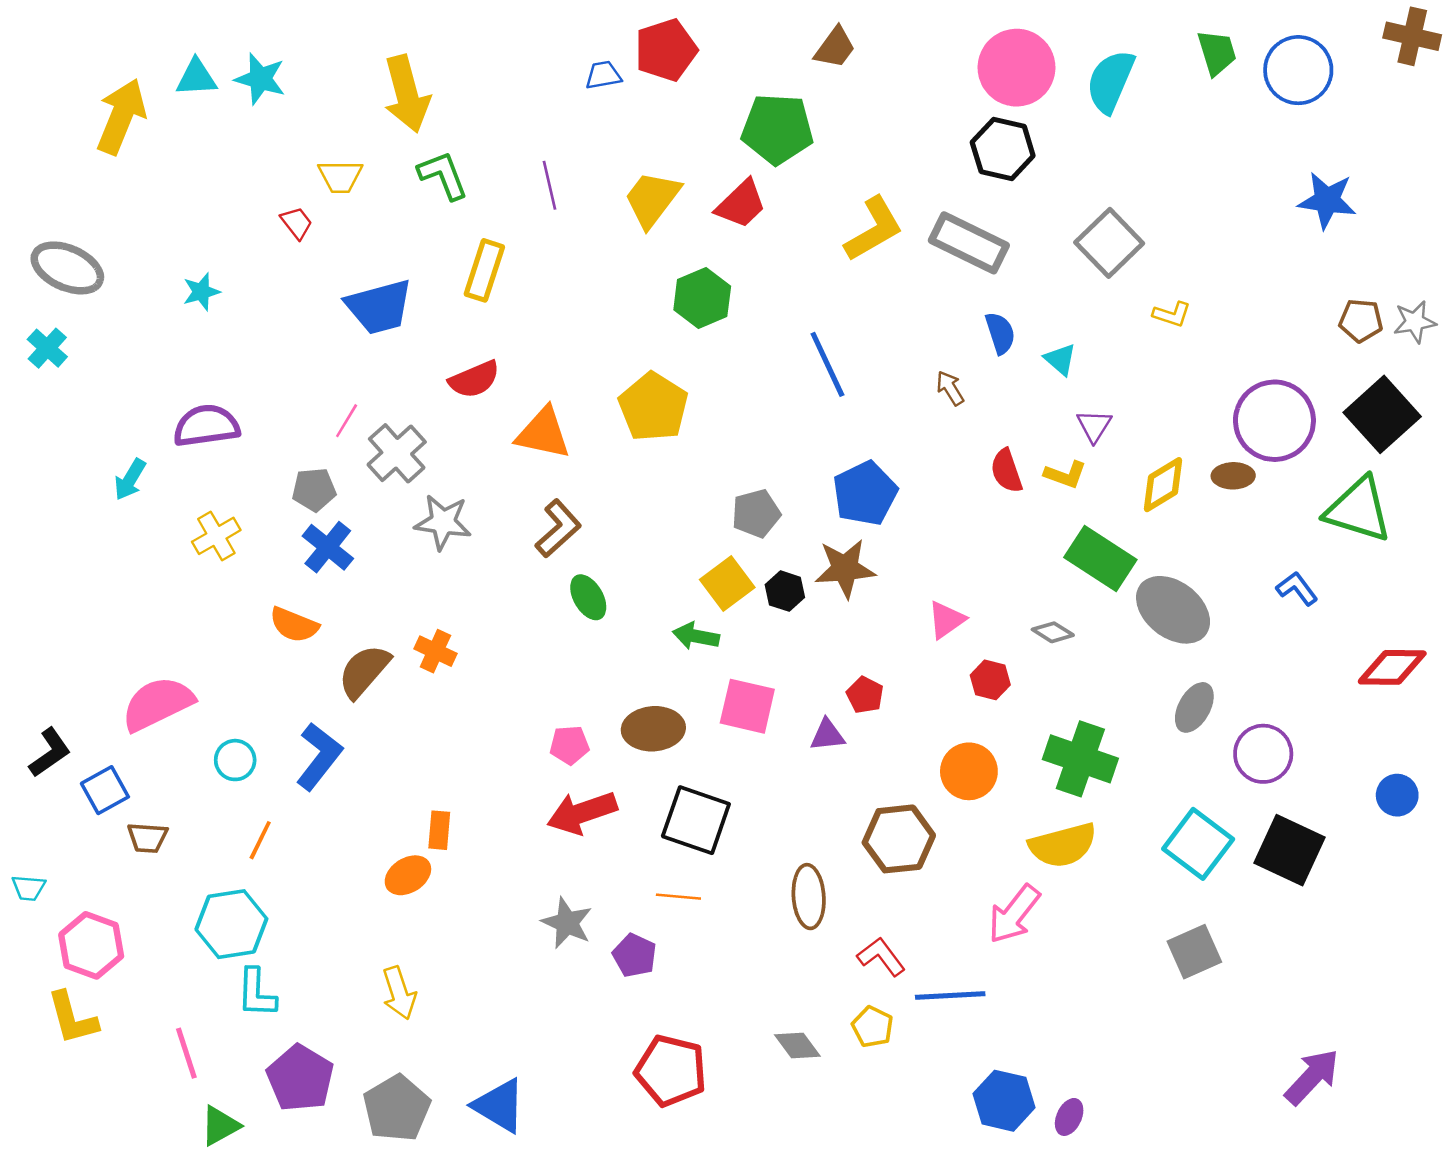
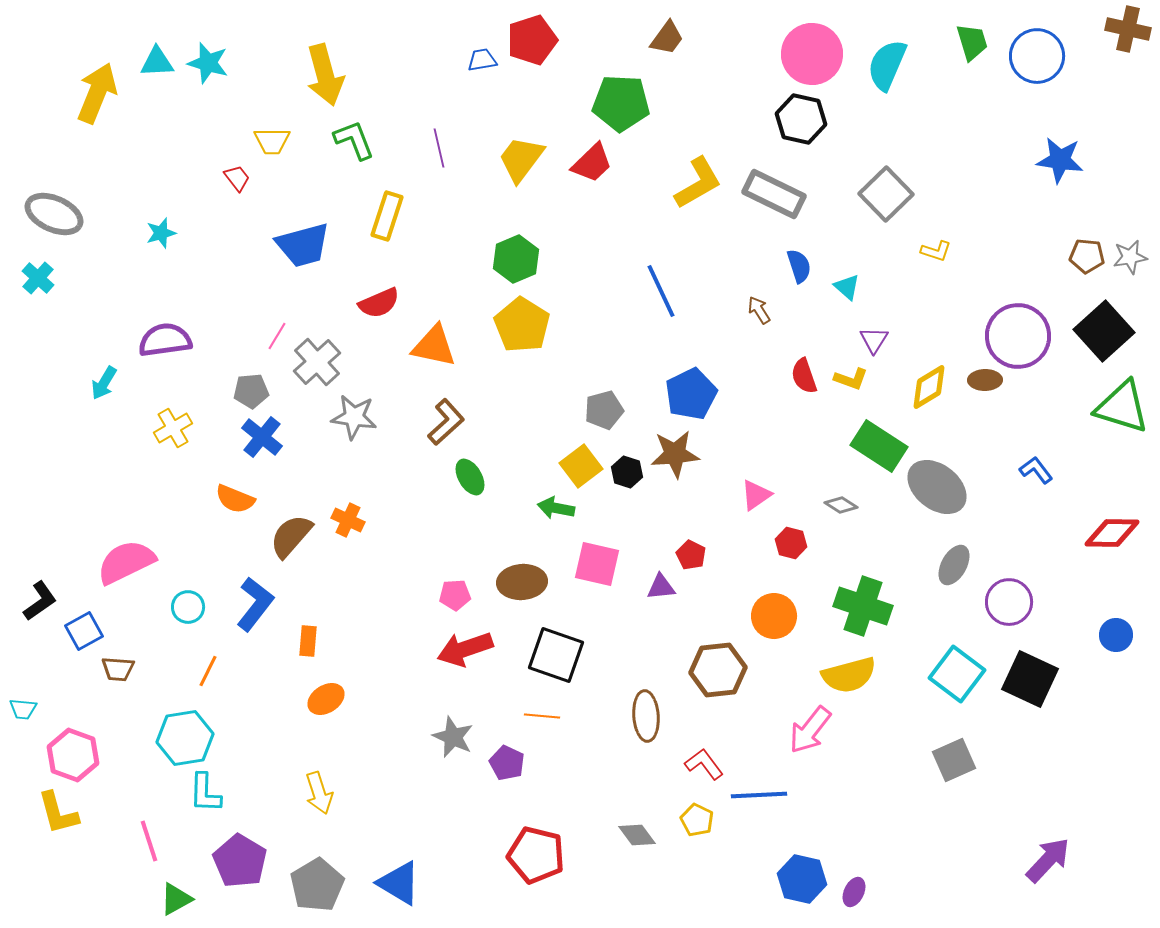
green hexagon: (702, 298) -> (516, 259), moved
green triangle: (1358, 510) -> (1122, 407), moved
orange rectangle: (439, 830) -> (308, 641), moved

